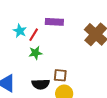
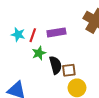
purple rectangle: (54, 22) -> (56, 32), moved
black semicircle: (41, 84) -> (55, 65), moved, turned -90

